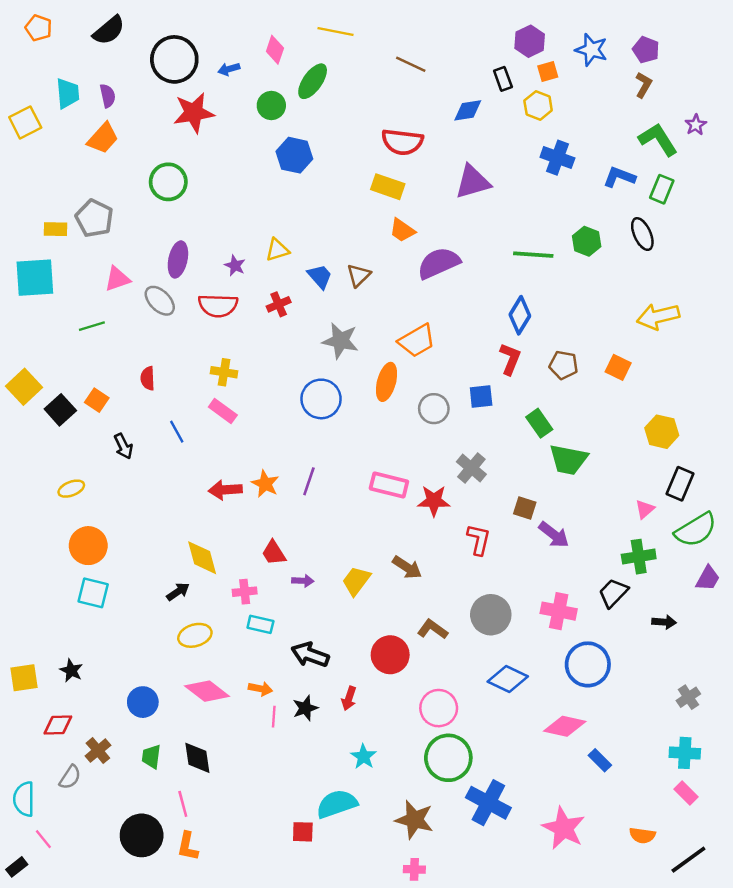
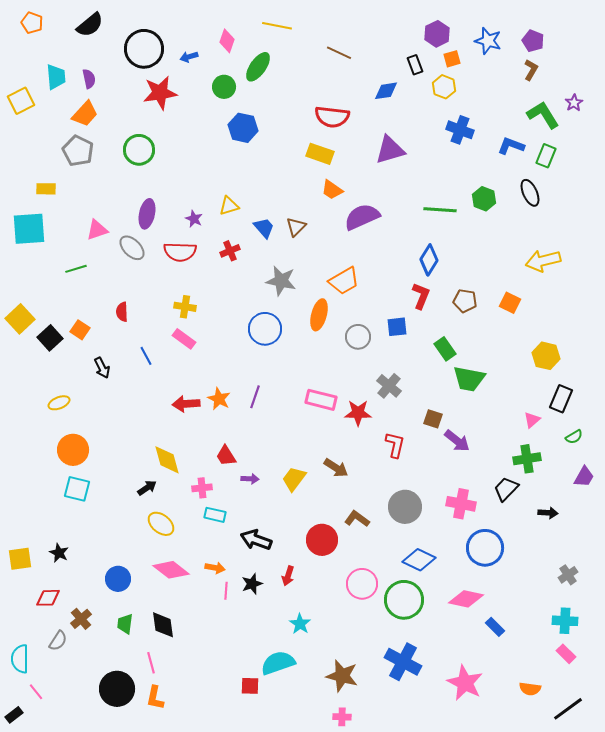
gray pentagon: (94, 218) -> (78, 151), moved
green semicircle: (696, 530) -> (574, 437), size x0.5
yellow ellipse: (195, 635) -> (161, 524), turned 56
green circle: (448, 758) -> (404, 600), moved

